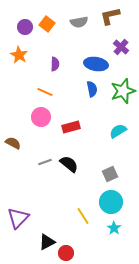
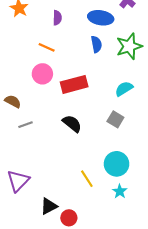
red rectangle: (71, 127) -> (74, 84), size x1.4
gray line: (45, 162) -> (25, 125), moved
gray square: (110, 174) -> (115, 119), moved, turned -35

